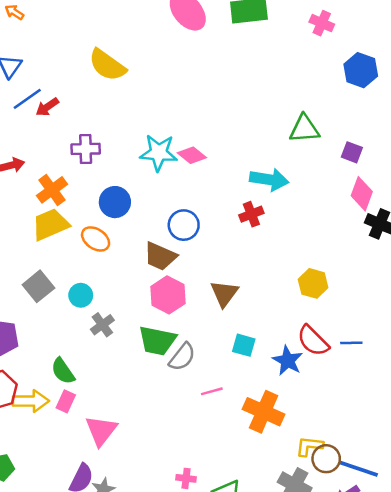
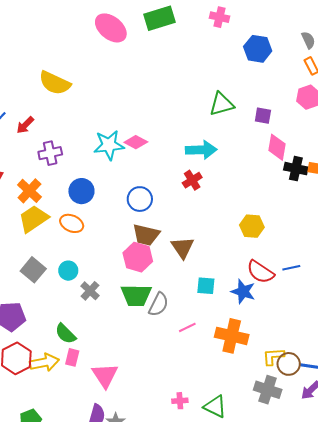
red arrow: (47, 107) -> (25, 125), moved
brown trapezoid: (160, 256) -> (146, 235), moved

